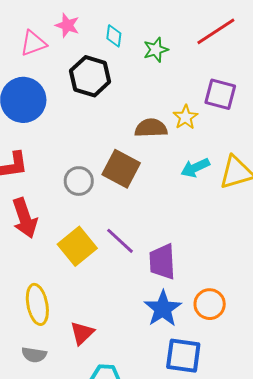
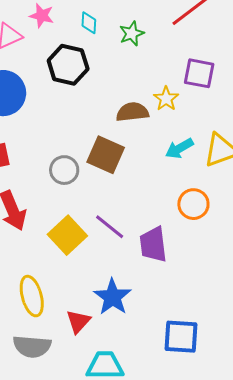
orange circle: (210, 304) -> (193, 204), moved
blue star: (163, 309) -> (112, 297), moved
gray semicircle: (34, 355) -> (32, 346), size x1.5

